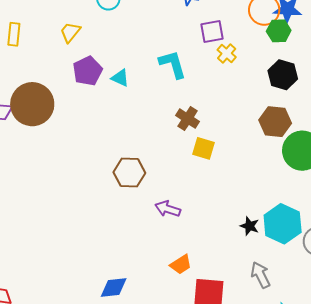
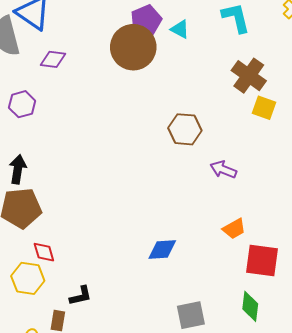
brown circle: (32, 104) -> (133, 47), moved
brown cross: (188, 119) -> (249, 76), size x1.4

